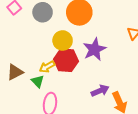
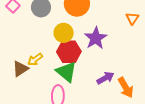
yellow arrow: (47, 67) -> (35, 59), moved
green triangle: (38, 81) -> (66, 72), moved, size x1.6

